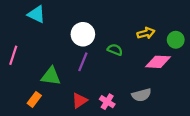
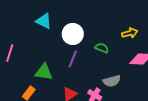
cyan triangle: (36, 14) -> (44, 21), moved
gray semicircle: (141, 95) -> (112, 81), moved

